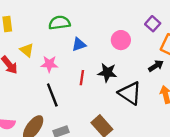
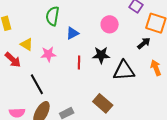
green semicircle: (59, 23) -> (53, 16), turned -66
black triangle: (130, 93) -> (124, 71), turned -30
black line: (52, 95) -> (37, 84), moved

